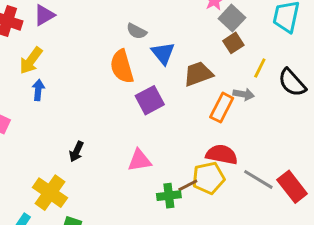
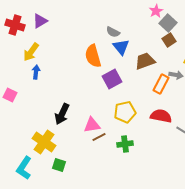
gray semicircle: (137, 31) -> (113, 32), moved
black arrow: (76, 152) -> (62, 114), size x1.5
pink triangle: (139, 160) -> (92, 125), moved
yellow pentagon: (208, 178) -> (125, 112), moved
brown line: (188, 185) -> (99, 137), moved

